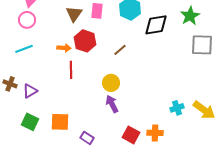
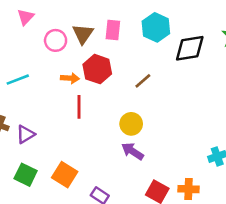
pink circle: (27, 20) -> (56, 40), moved
purple arrow: (112, 104) -> (132, 151), turned -30
orange square: (60, 122) -> (65, 175), turned 30

